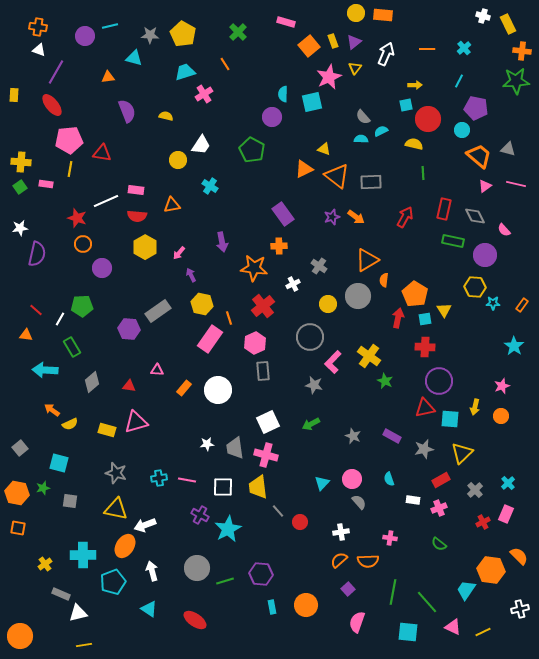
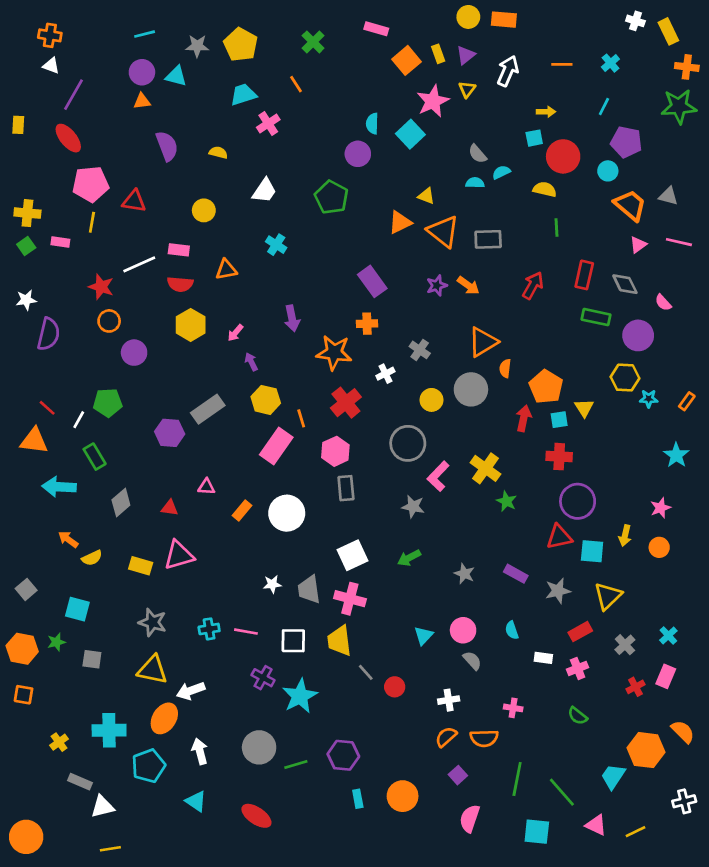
purple circle: (85, 36) -> (142, 72), moved
cyan square: (312, 102) -> (410, 134), turned -30
yellow circle: (178, 160) -> (204, 210), moved
orange triangle: (26, 335) -> (34, 441), size x1.6

